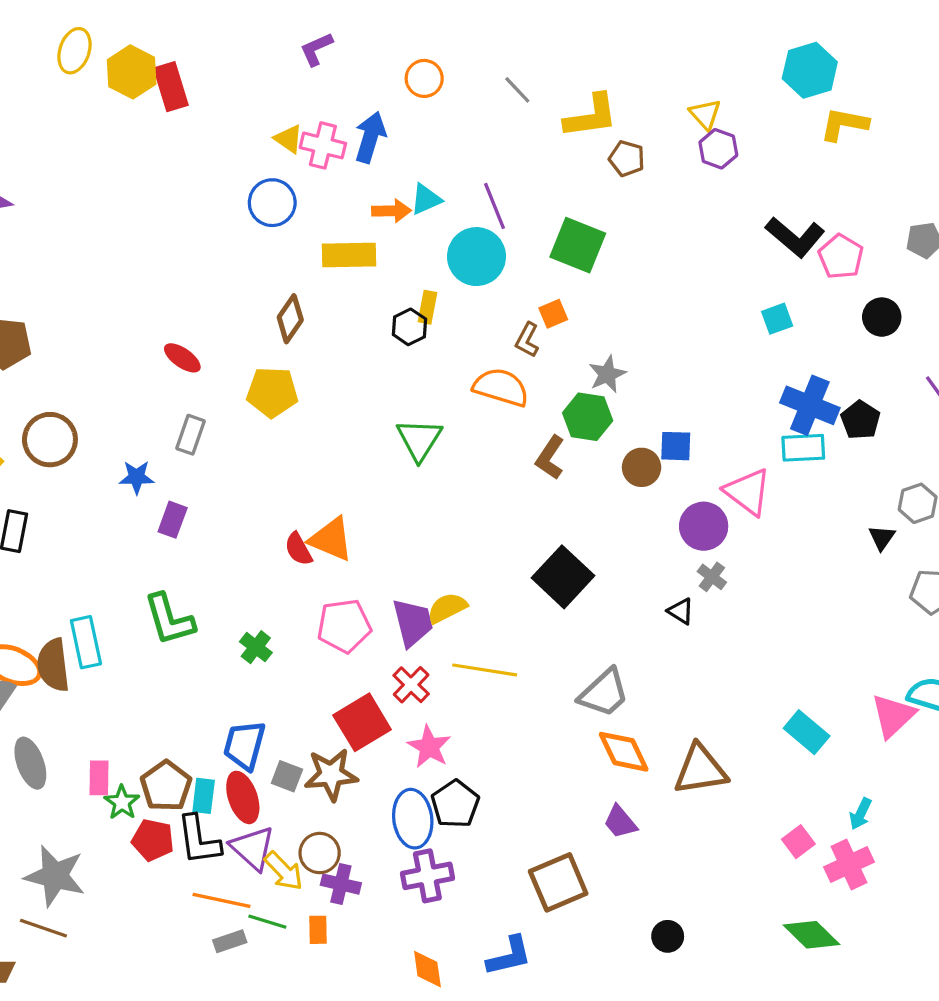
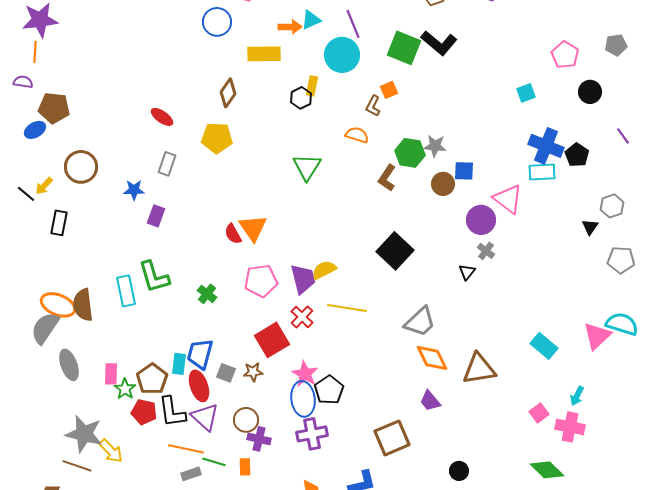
black L-shape: (795, 237) -> (439, 43), moved
gray star: (607, 374) -> (435, 146), moved, turned 30
orange semicircle: (501, 387) -> (357, 135), size x0.7
orange triangle: (331, 539) -> (253, 228), turned 32
black triangle: (681, 611) -> (467, 272), turned 36
cyan rectangle: (86, 642) -> (126, 291), moved
pink star: (429, 747) -> (305, 374), moved
brown star: (331, 775) -> (253, 372), size x0.6
cyan rectangle: (204, 796) -> (179, 364), moved
pink cross: (849, 864) -> (570, 427), turned 36
yellow arrow: (284, 871) -> (111, 451), moved

